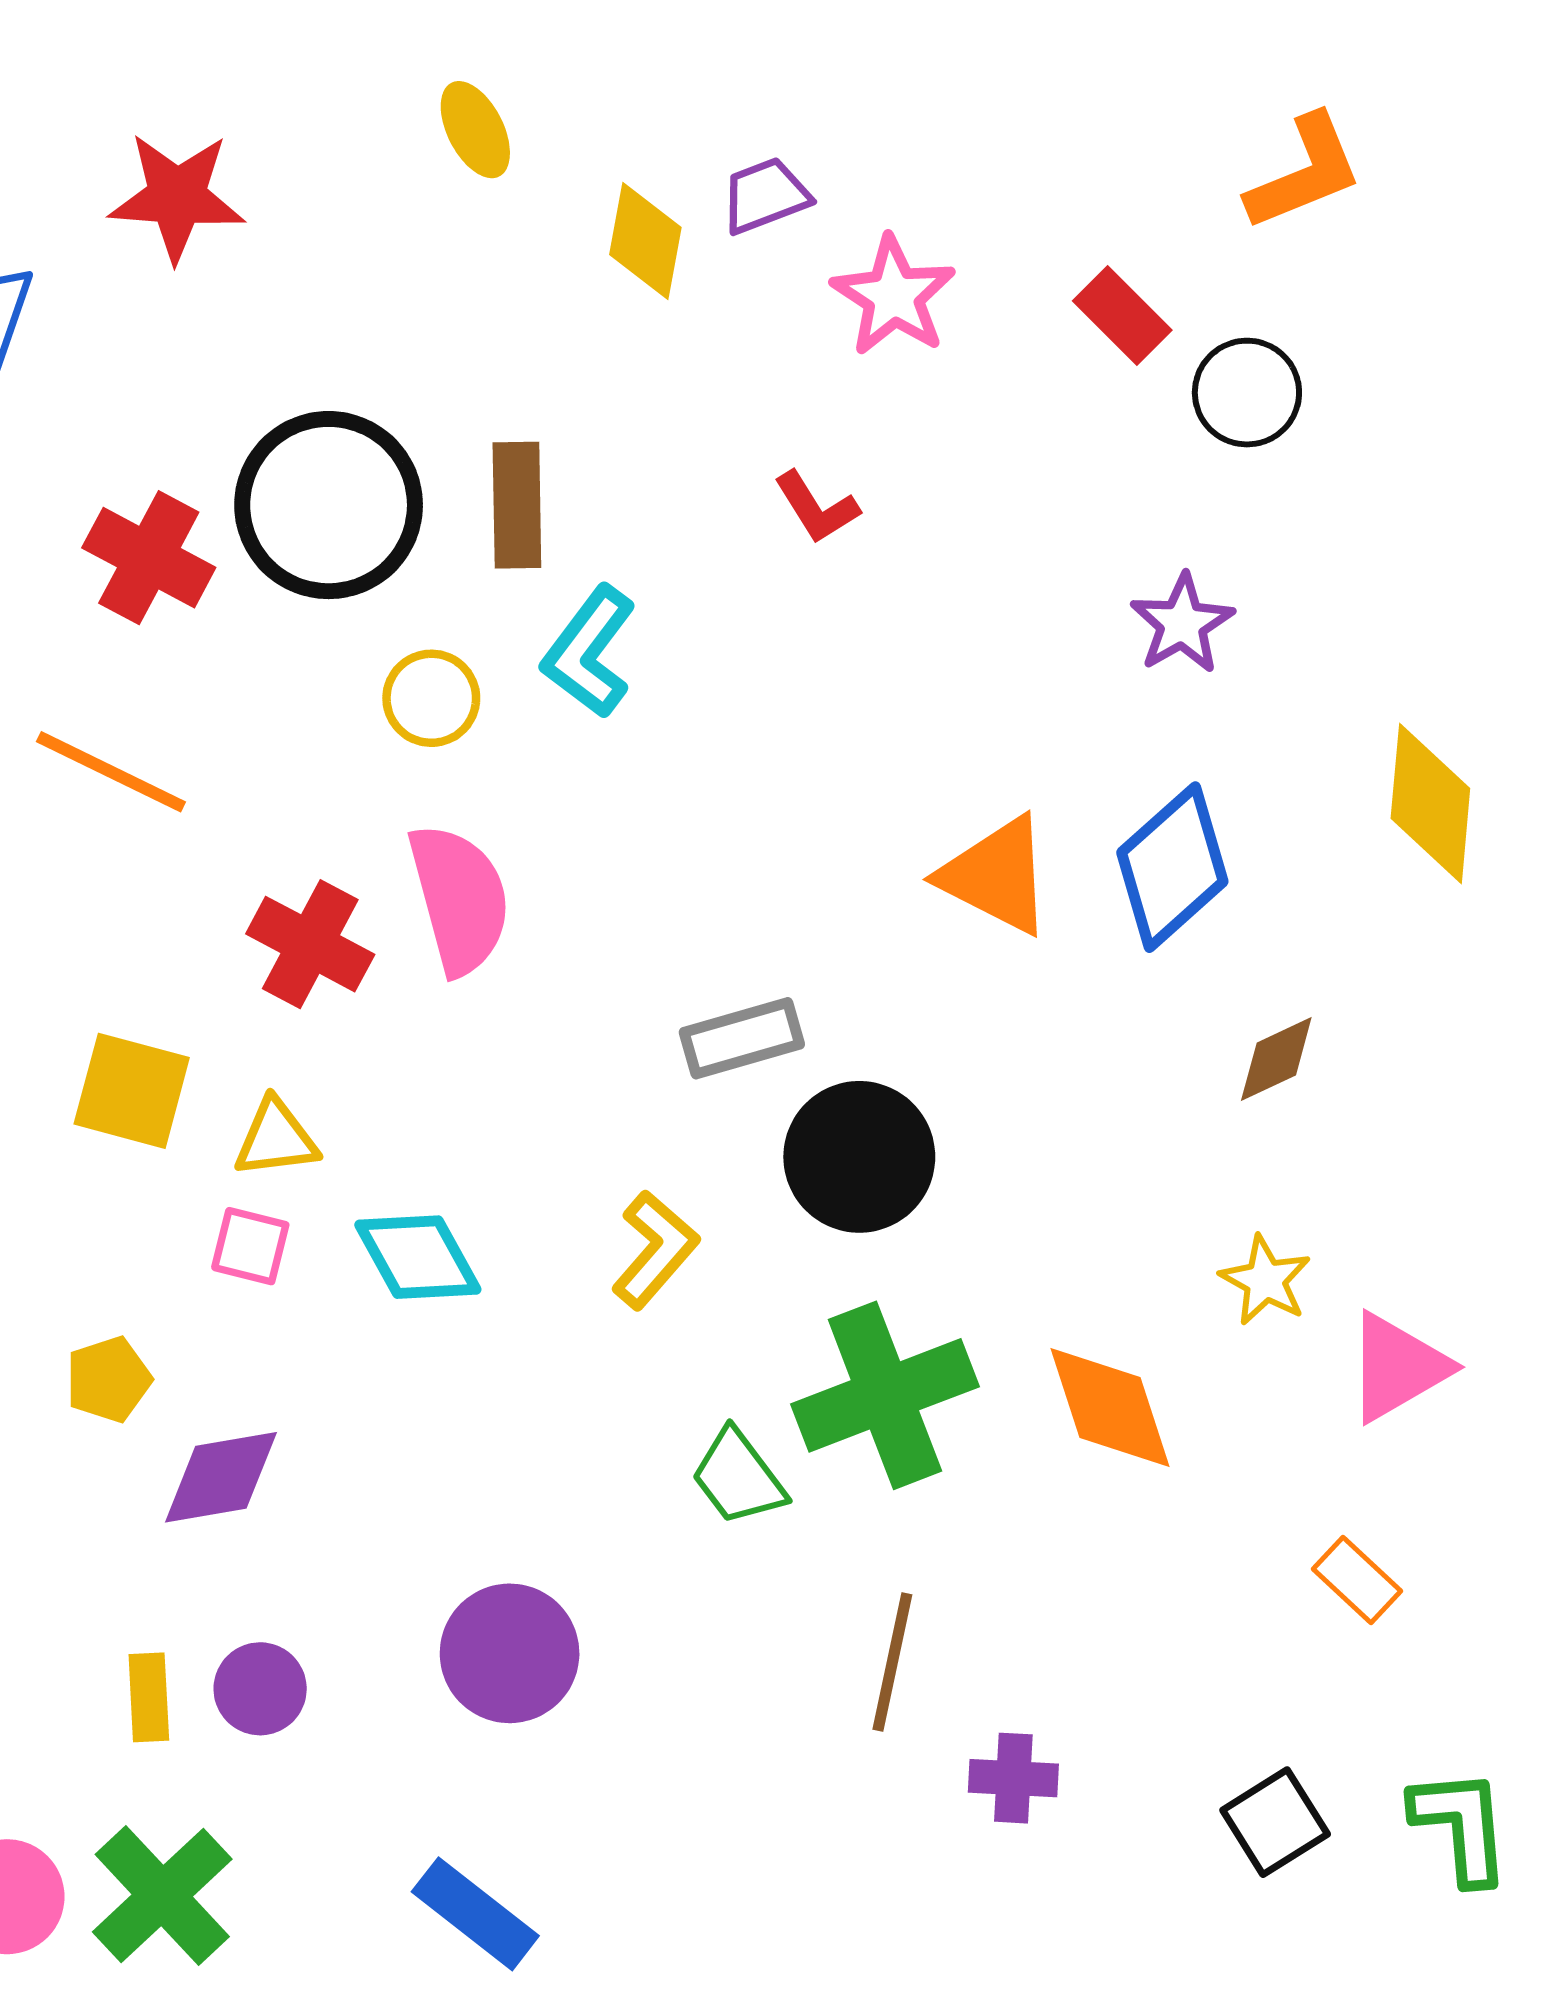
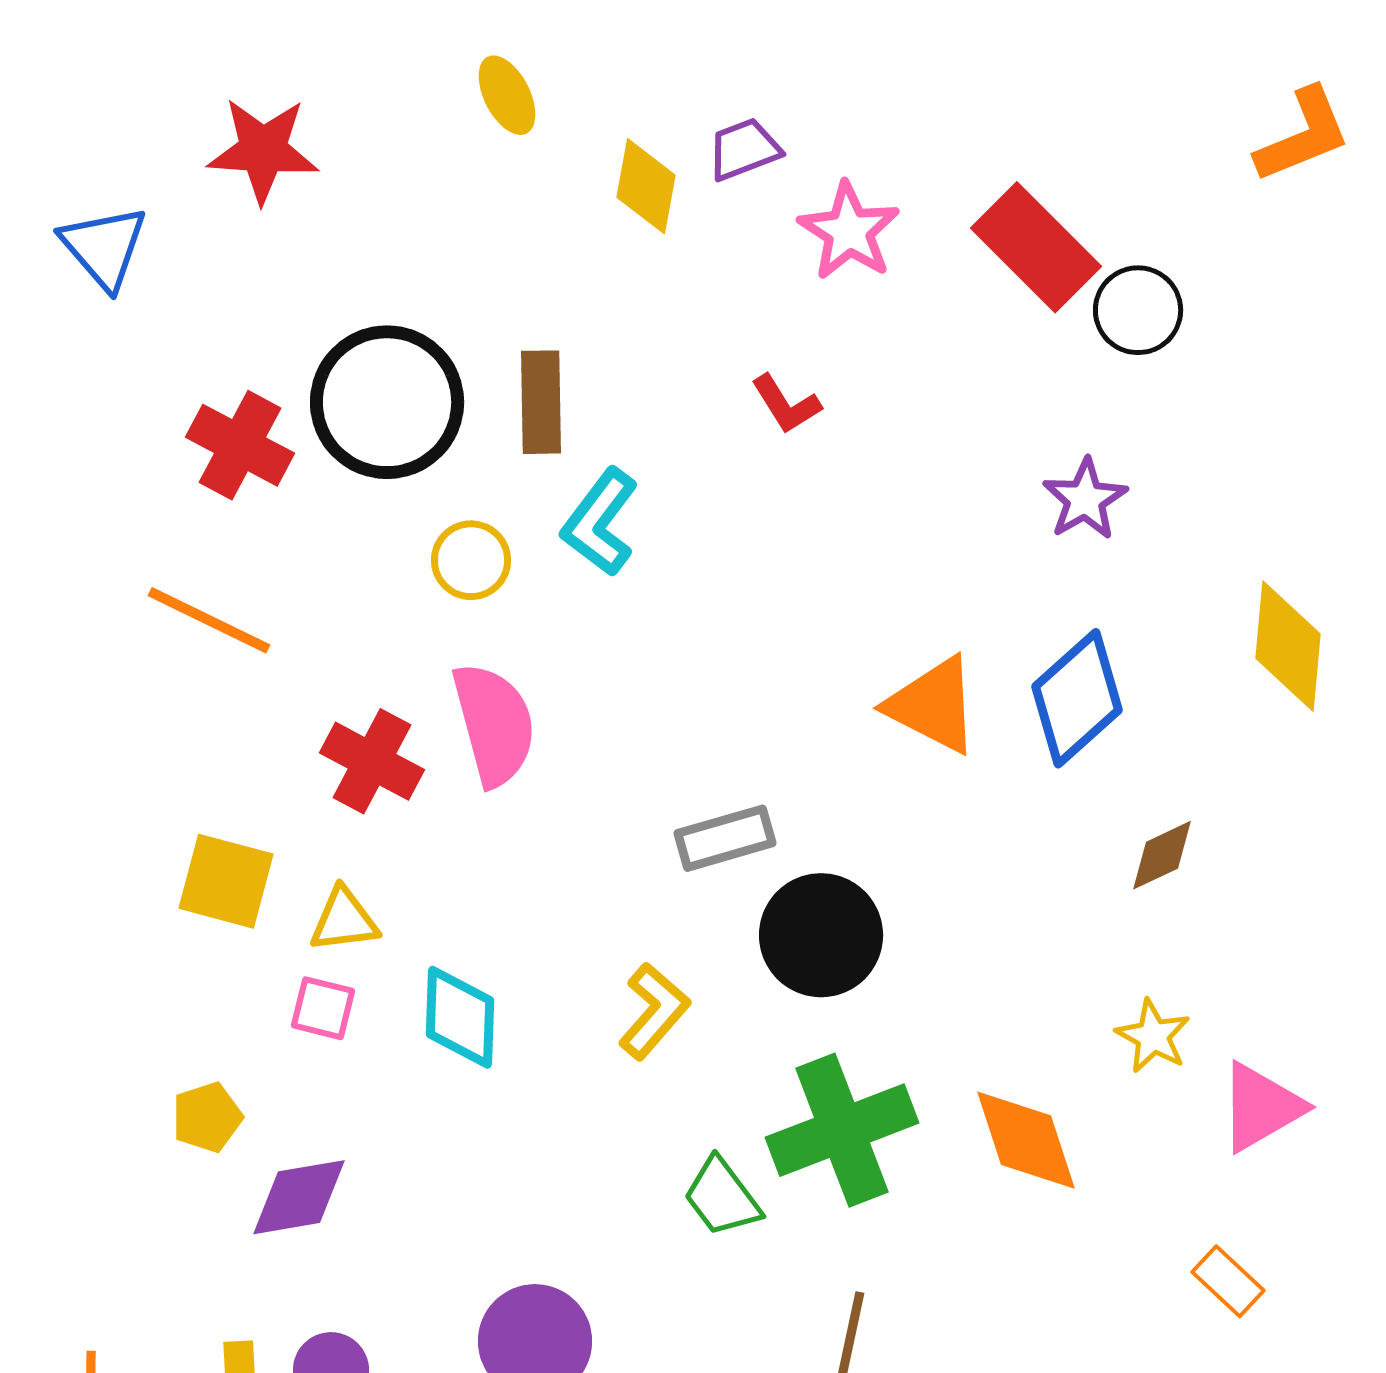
orange L-shape: (1304, 172) -> (1303, 135), moved
red rectangle: (1122, 316) -> (1036, 247), size x1.6
cyan diamond: (418, 1257) -> (460, 1017), turned 31

